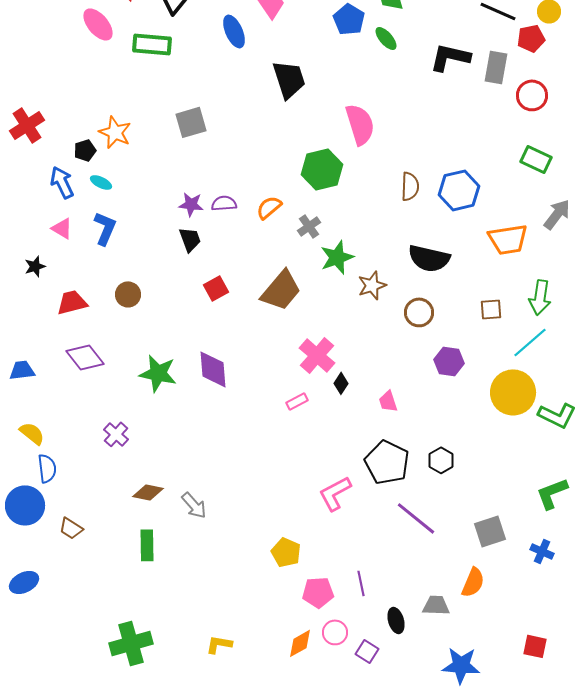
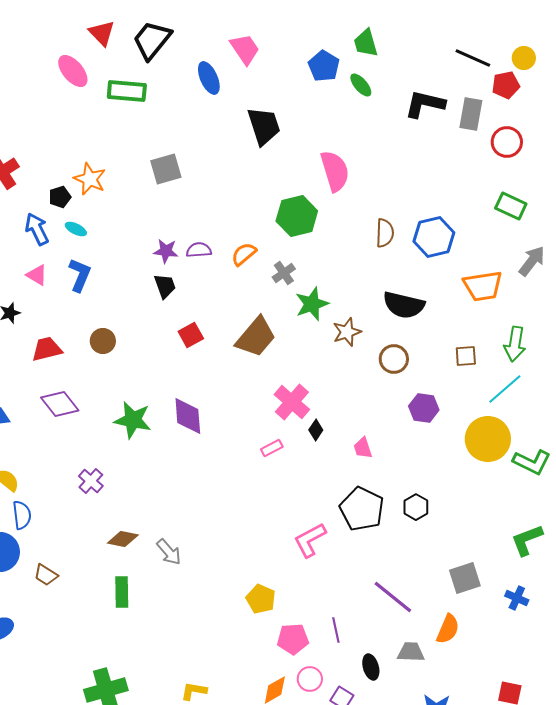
purple line: (416, 518) -> (393, 597), moved

